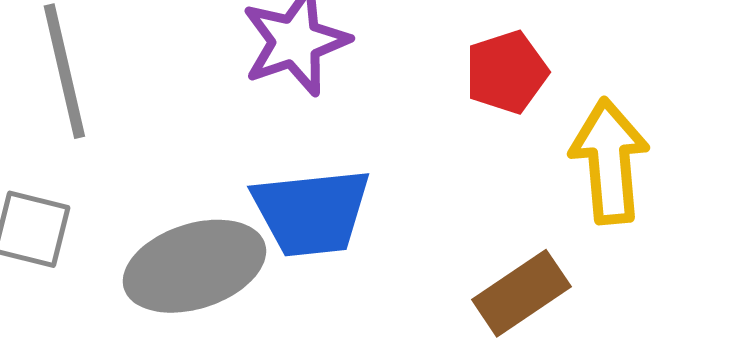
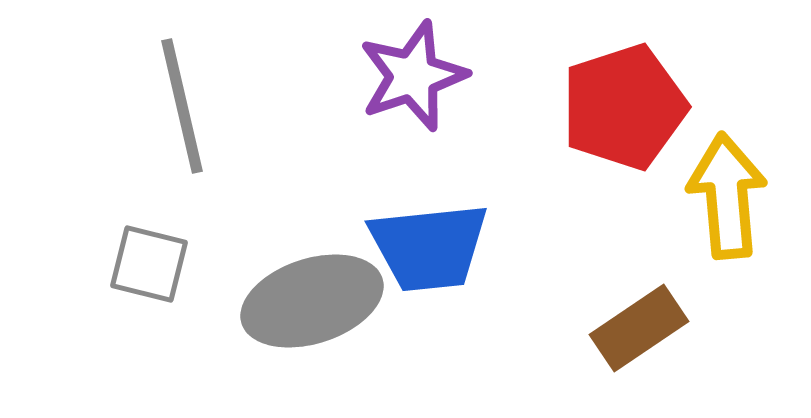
red pentagon: (506, 72) -> (624, 107), size x1.5

